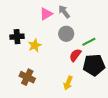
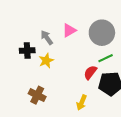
gray arrow: (64, 12) -> (47, 38), moved
pink triangle: (46, 14) -> (69, 30), moved
gray circle: (66, 34) -> (102, 33), moved, size x1.5

